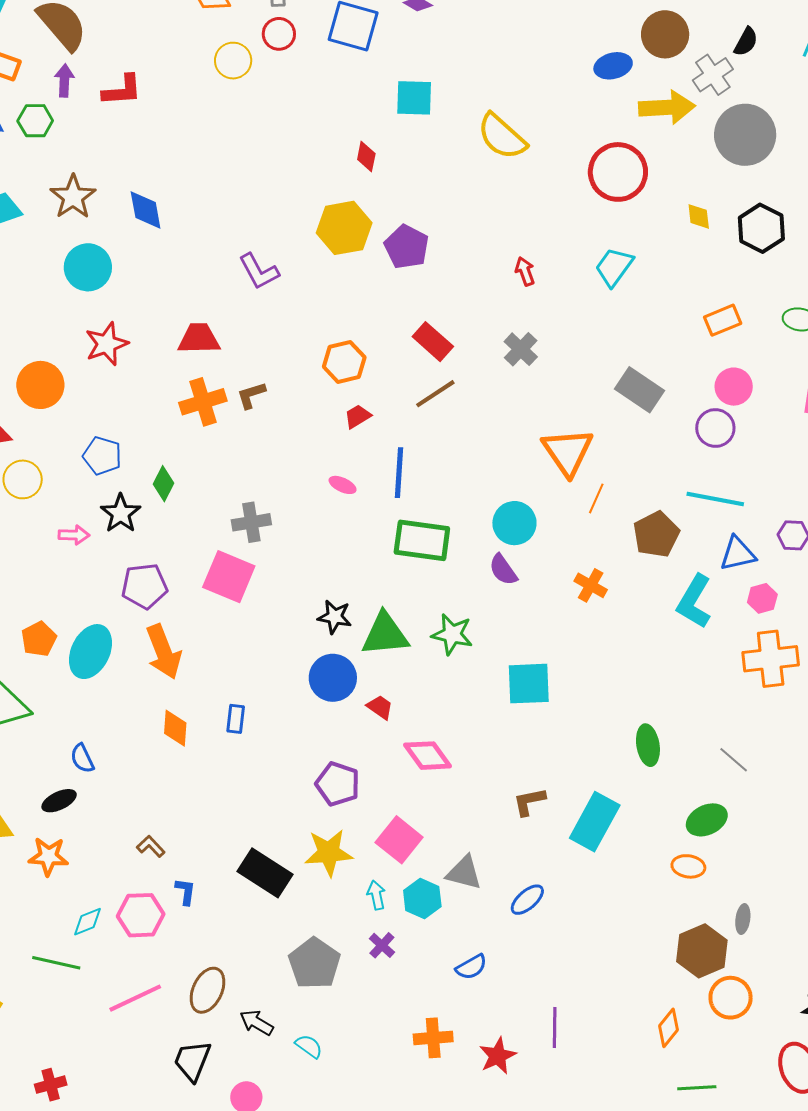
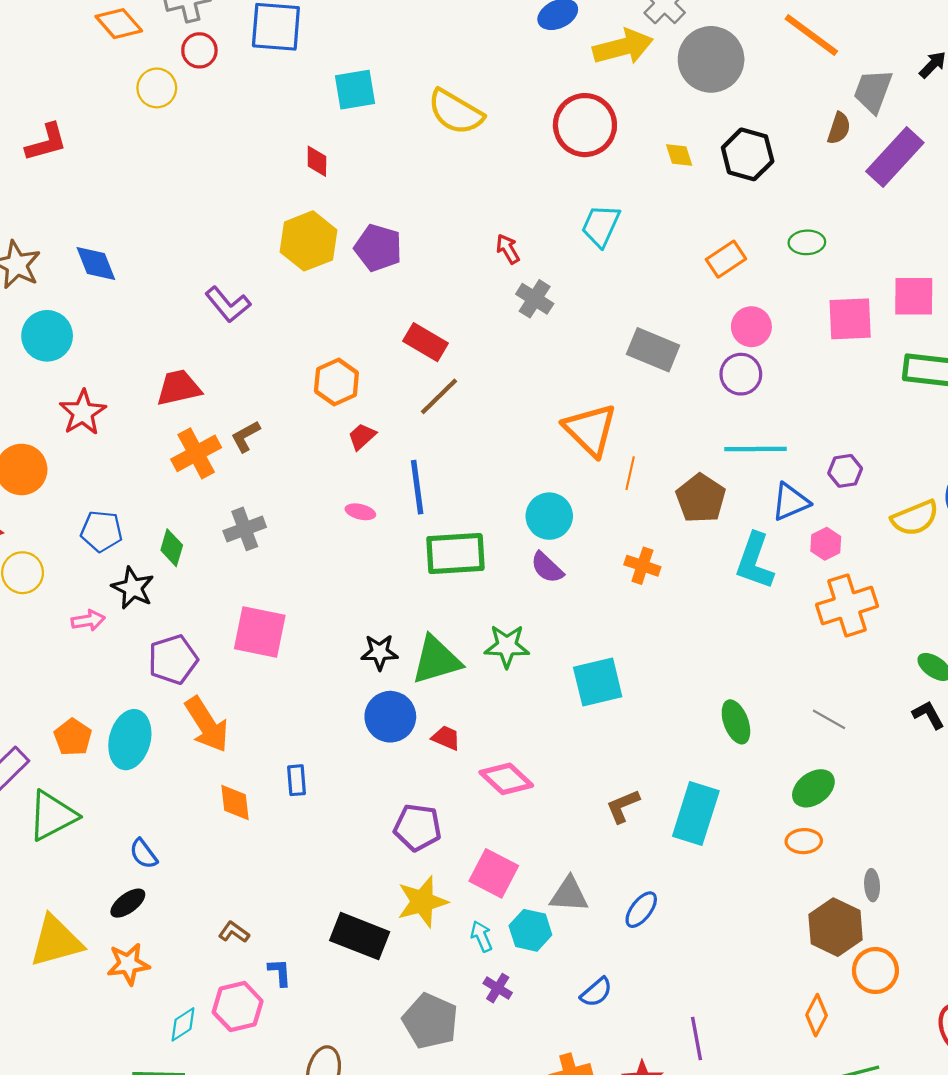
gray cross: (521, 349) -> (535, 299), moved
gray cross: (251, 522) -> (245, 529), moved

